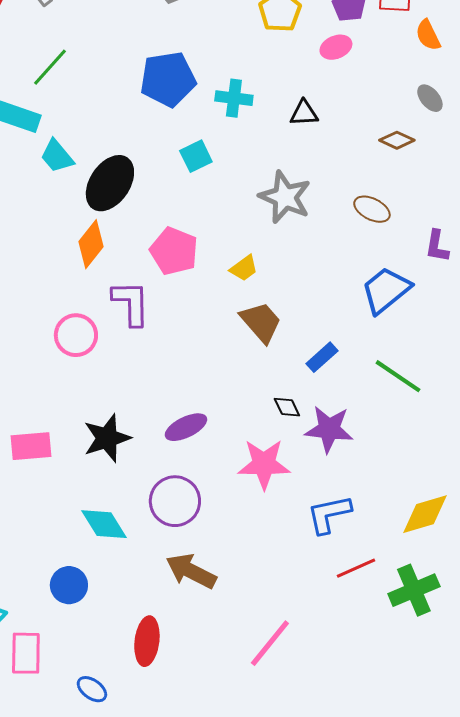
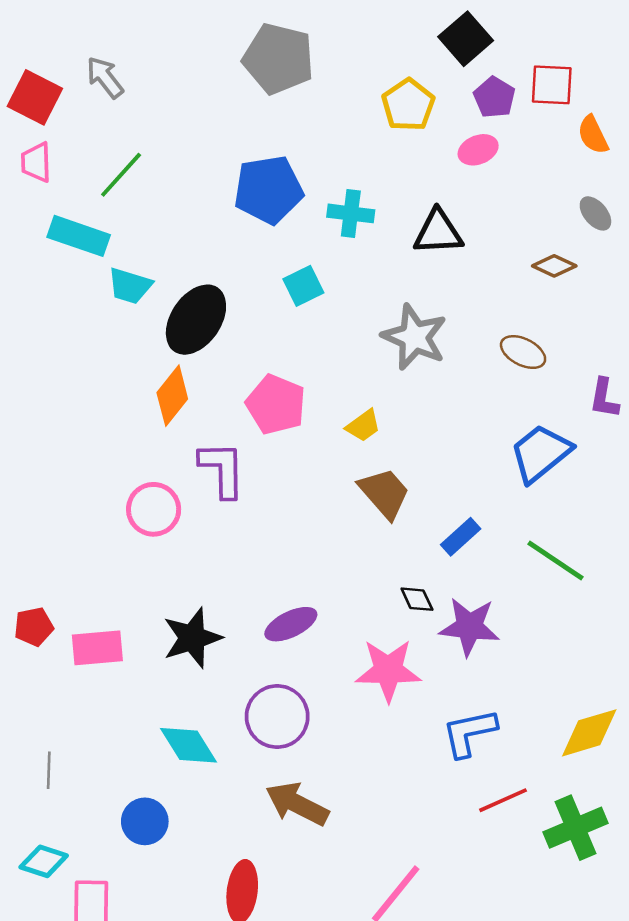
black triangle: (304, 113) -> (438, 232), size x1.4
cyan trapezoid: (57, 156) -> (130, 286), turned -33

